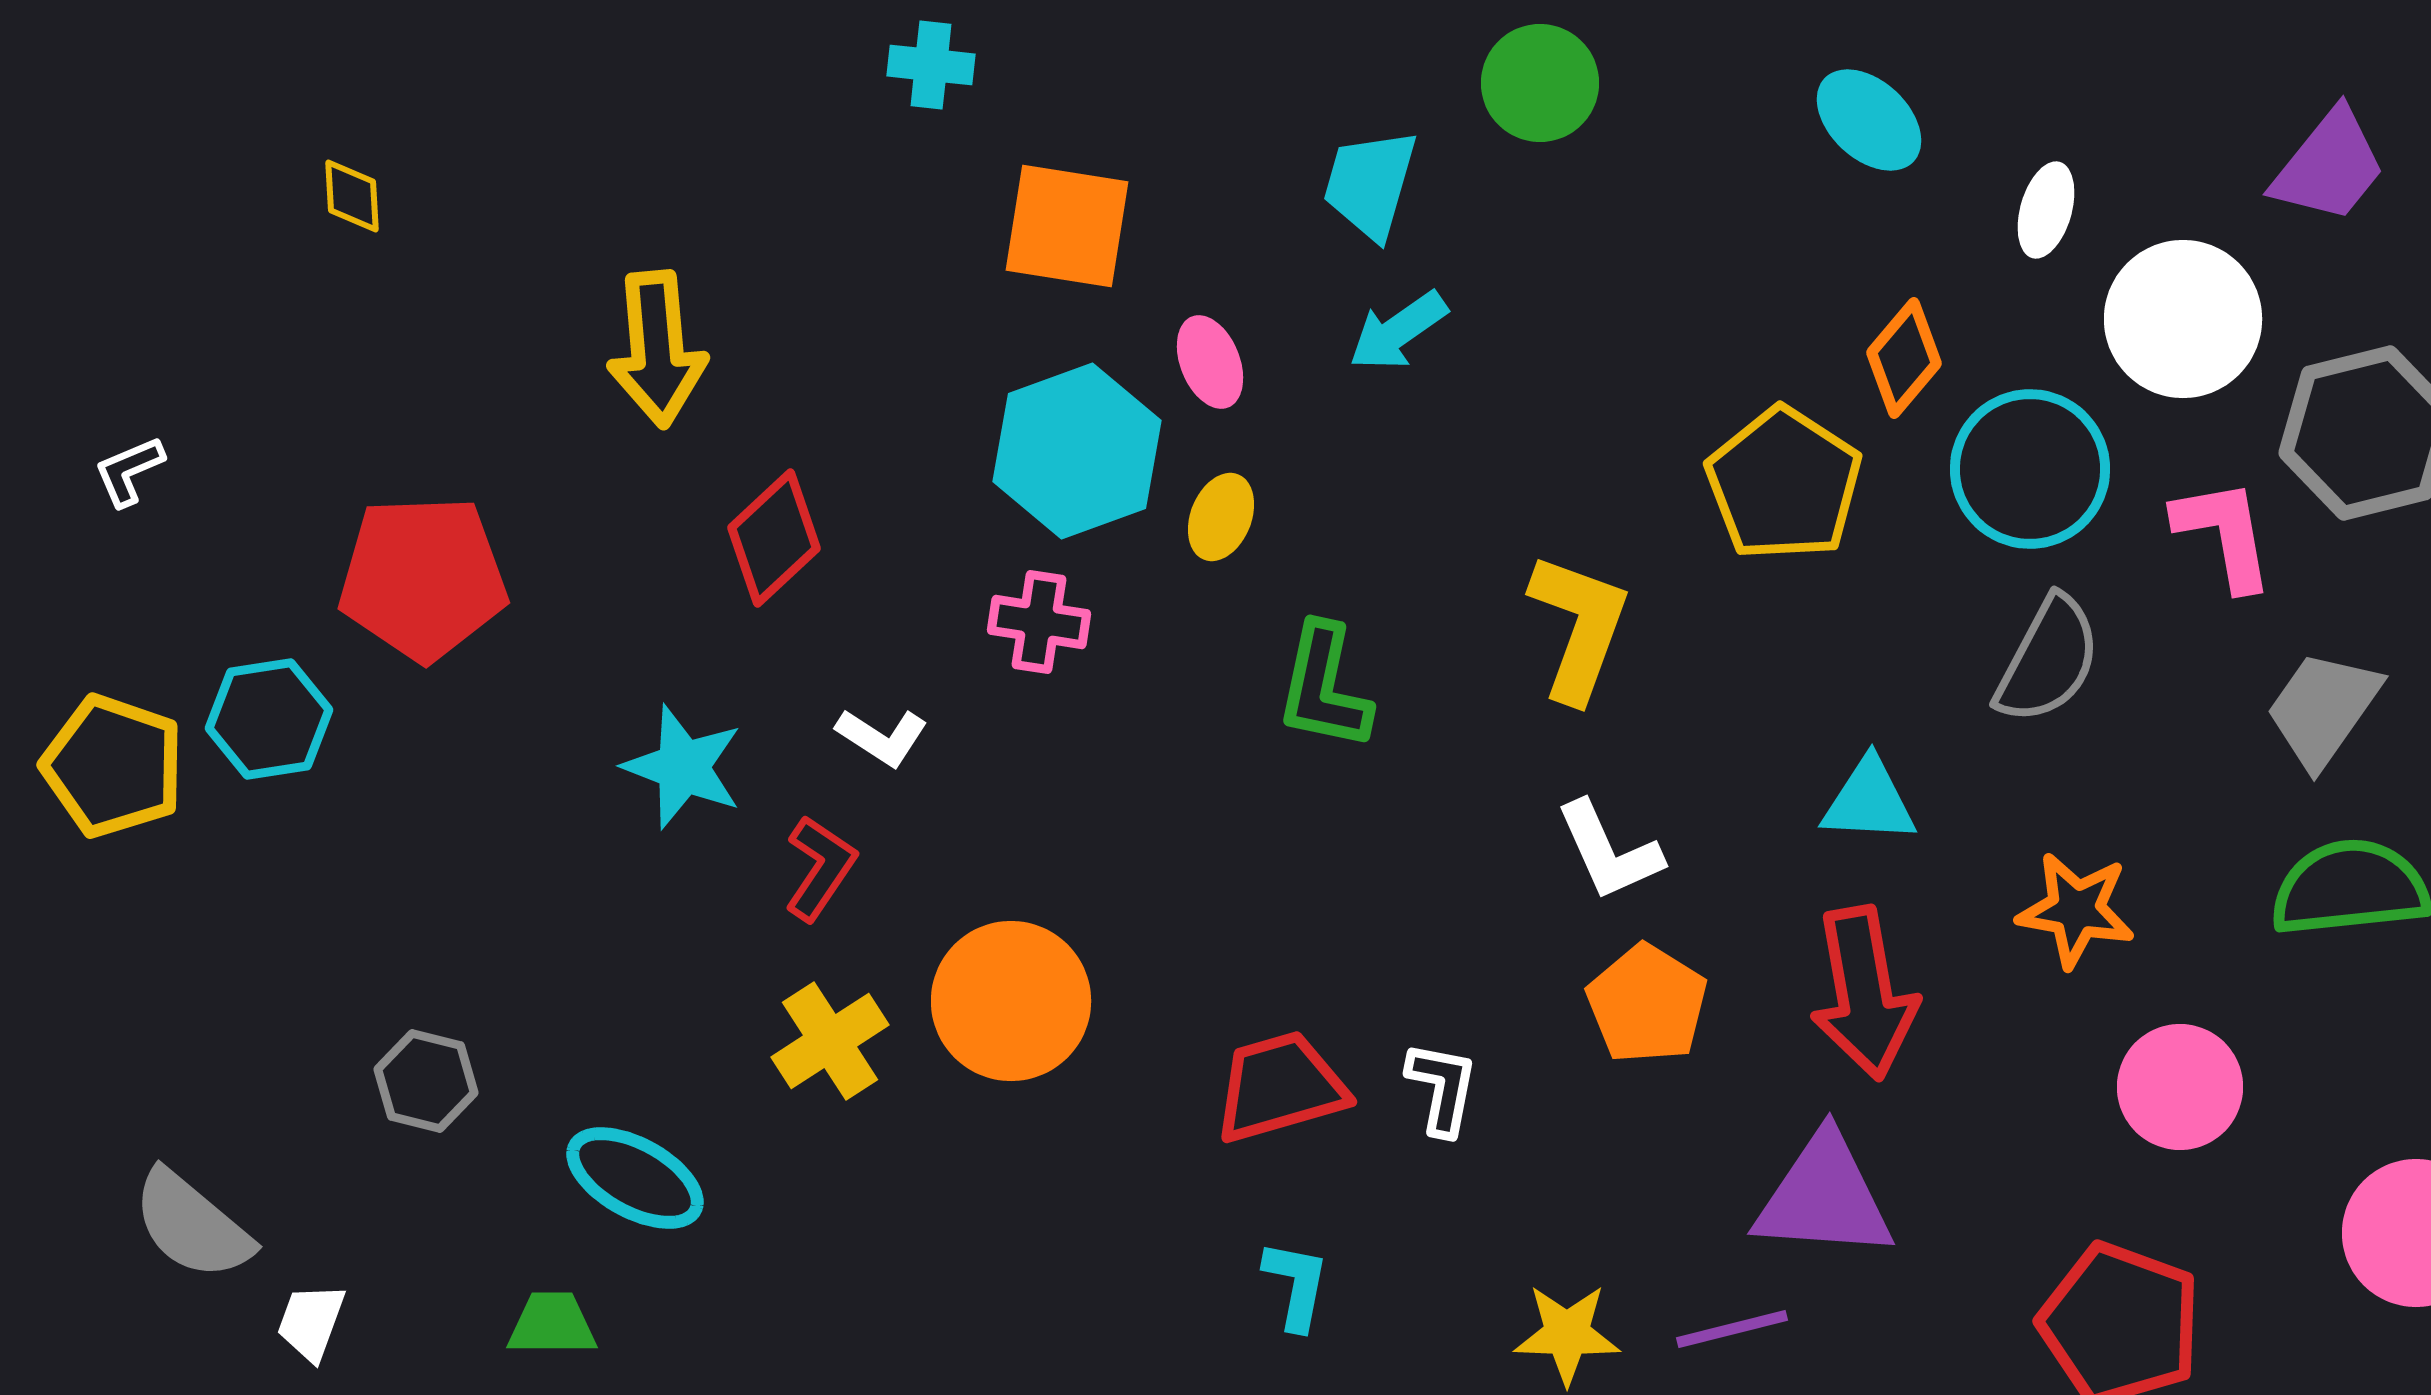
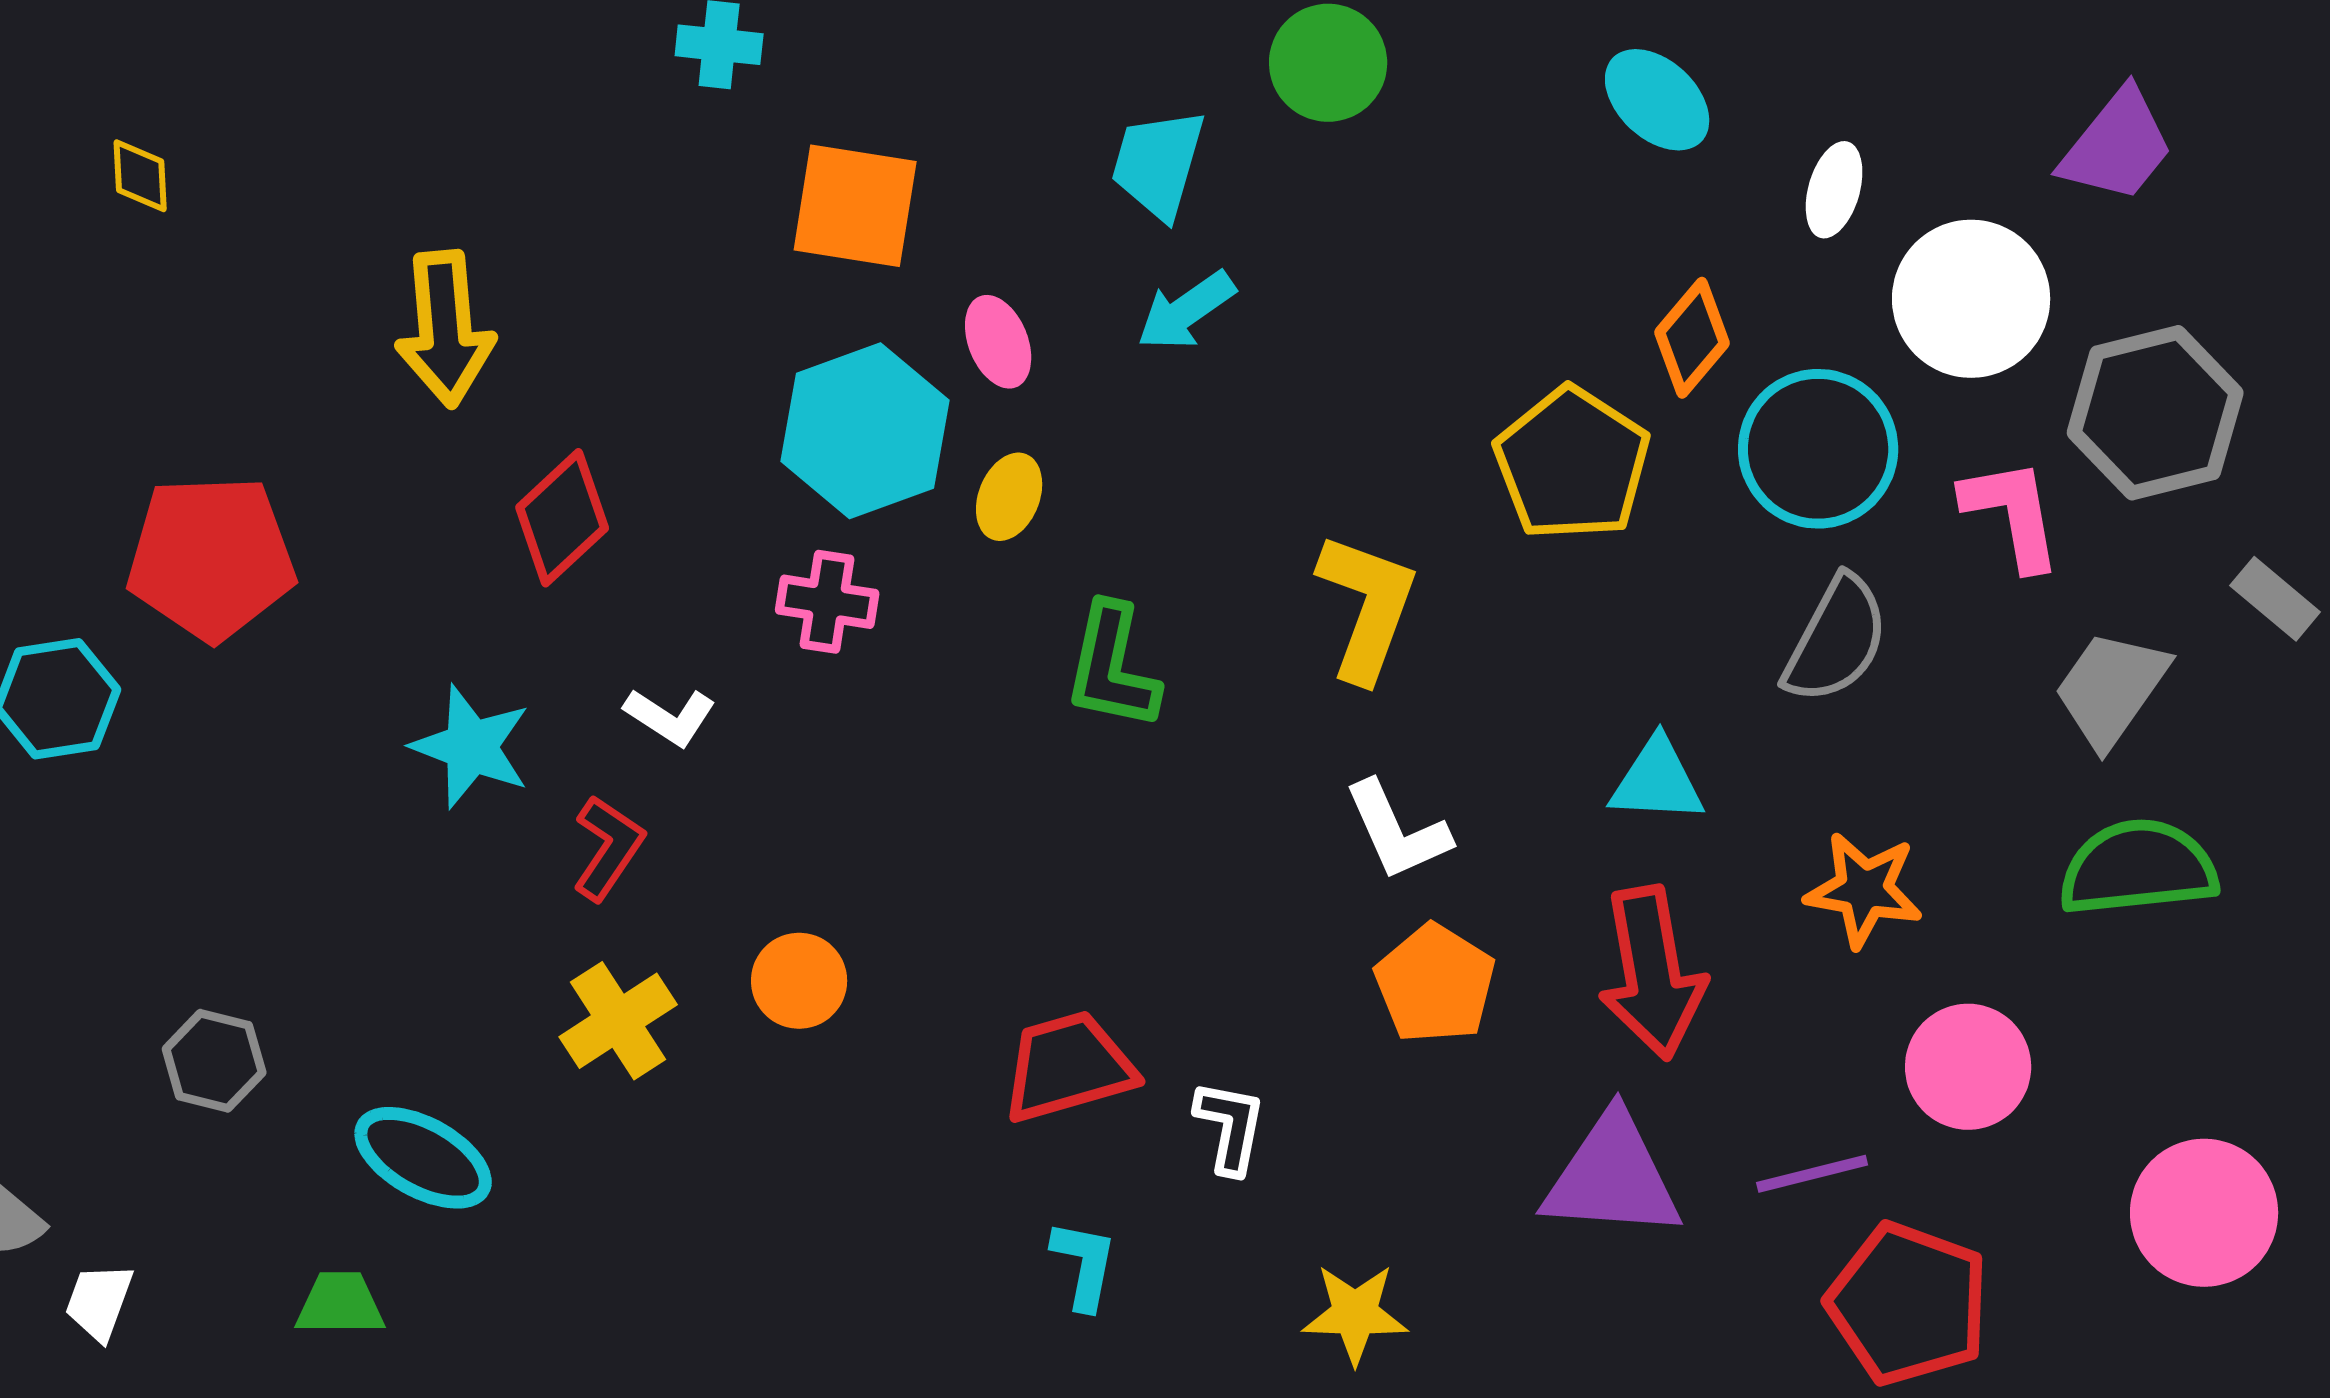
orange circle: (1011, 1001) -> (799, 981), size x0.6
white L-shape: (1442, 1088) -> (1230, 1127), moved
purple line: (1732, 1329) -> (1812, 1174), moved

